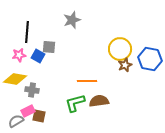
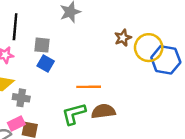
yellow circle: (120, 49) -> (149, 48), moved
blue square: (38, 56) -> (46, 63), moved
brown star: (125, 65) -> (123, 38), moved

